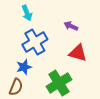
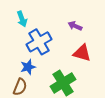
cyan arrow: (27, 13) -> (22, 19), moved

